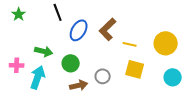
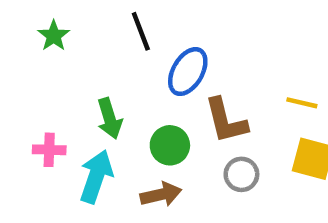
brown L-shape: (108, 29) -> (226, 121), moved, turned -60
green arrow: (44, 51) -> (110, 118), turned 60
brown arrow: (79, 85) -> (161, 194), moved

